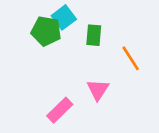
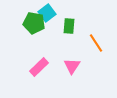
pink rectangle: (60, 110) -> (39, 67), moved

